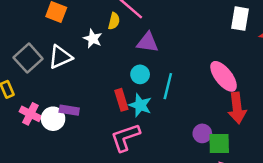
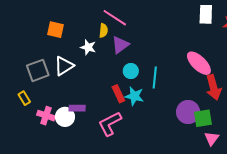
purple triangle: (148, 42) -> (120, 45), moved, turned -36
gray square: (28, 58) -> (38, 70), turned 30
purple circle: (202, 133) -> (188, 112), size x1.5
pink L-shape: (125, 137) -> (110, 124), moved

